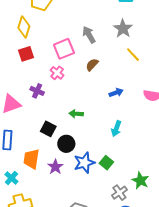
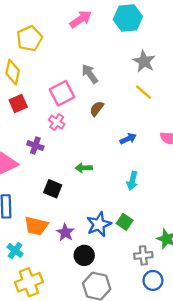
gray star: (123, 29) -> (144, 61), moved
black circle: (66, 144) -> (84, 255), moved
orange trapezoid: (31, 159) -> (36, 226), turned -80
gray cross: (119, 193) -> (143, 255), turned 35

